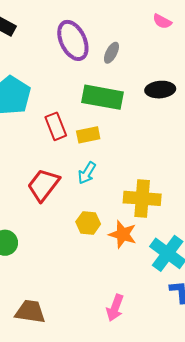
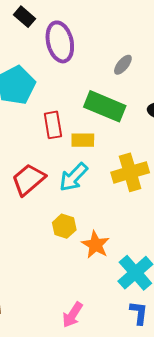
purple ellipse: (73, 40) -> (60, 42), moved
cyan arrow: (87, 173) -> (74, 177), size x1.4
yellow cross: (142, 198) -> (130, 172), moved, turned -33

